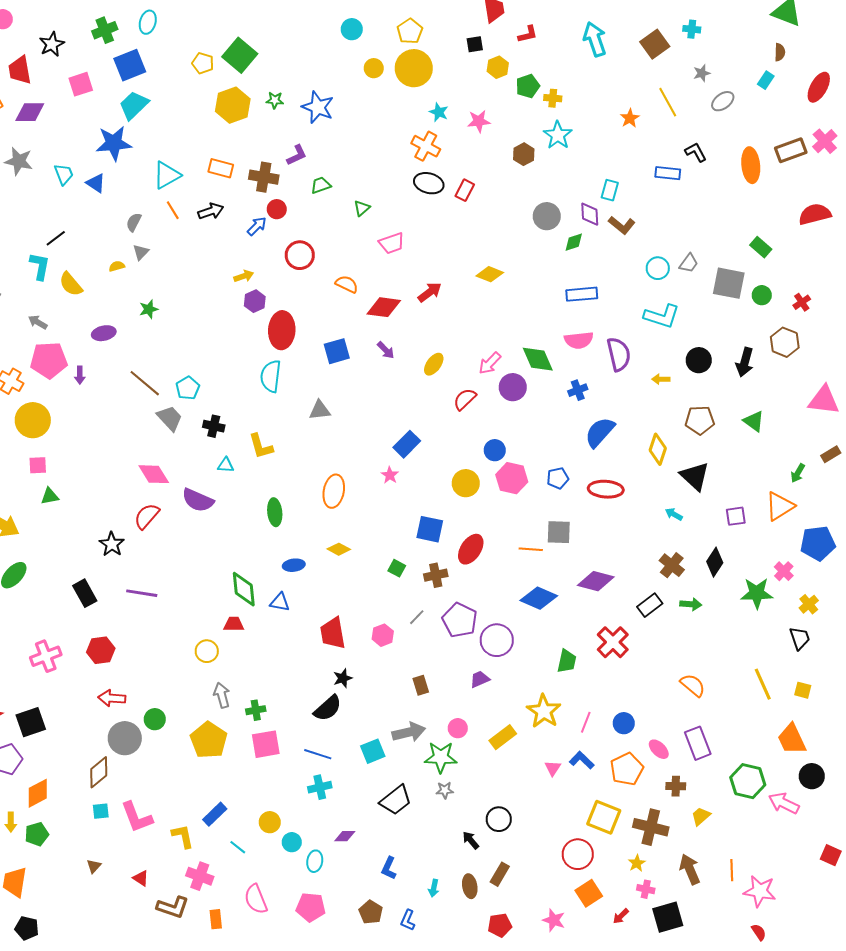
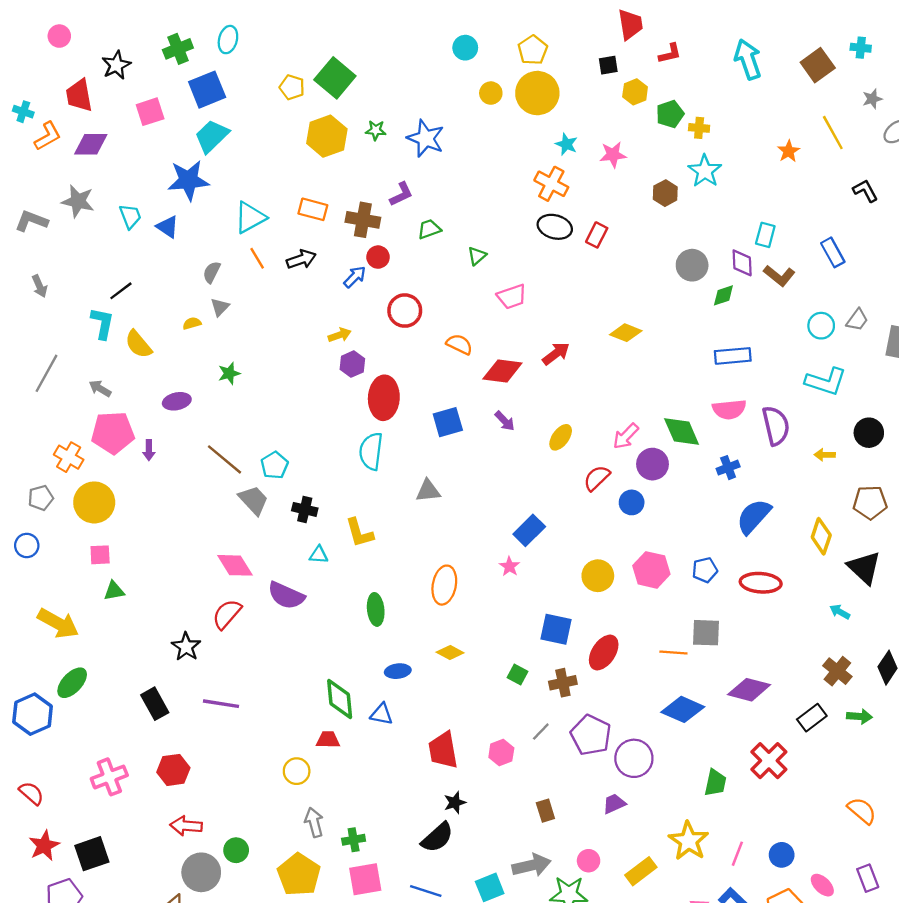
blue rectangle: (668, 173) -> (833, 252), moved, turned 55
blue circle: (495, 450) -> (632, 502), moved
purple rectangle: (698, 743) -> (868, 878), size x0.7

